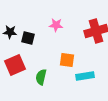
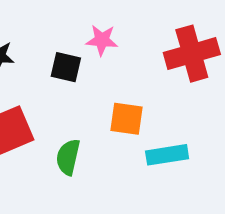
black square: (28, 38) -> (66, 67), moved

